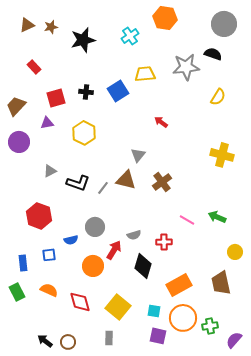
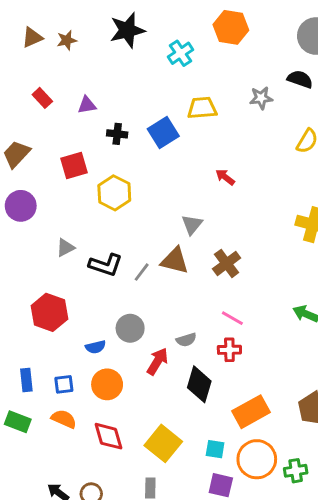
black star: (83, 40) -> (127, 30), moved
gray star: (186, 67) -> (261, 98), size x0.6
red square: (56, 98) -> (74, 166), moved
purple triangle: (47, 123) -> (87, 105), moved
pink line: (187, 220) -> (232, 318), moved
blue square: (49, 255) -> (64, 384), moved
orange circle: (93, 266) -> (107, 384), moved
green rectangle: (17, 292) -> (18, 422), turned -42

